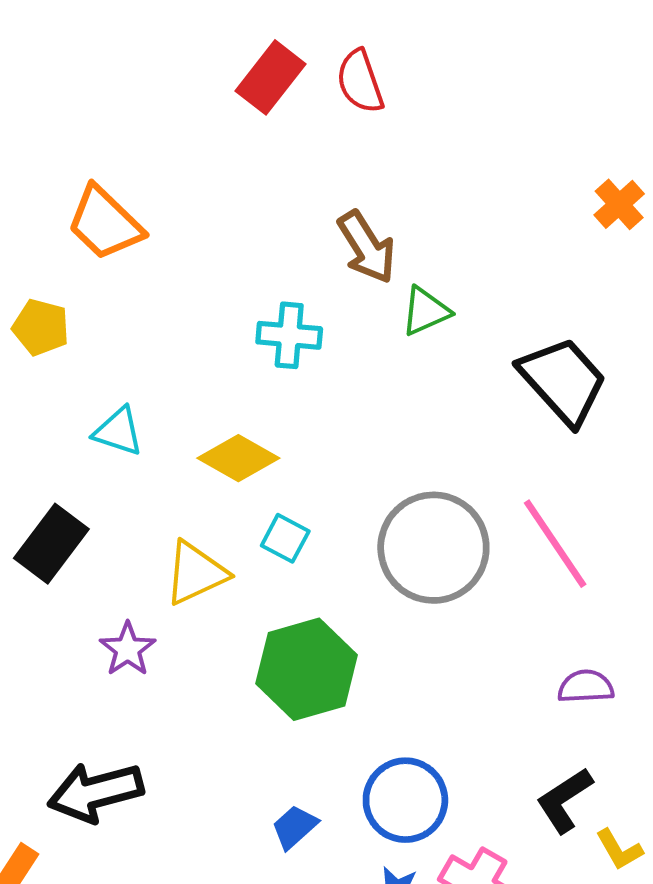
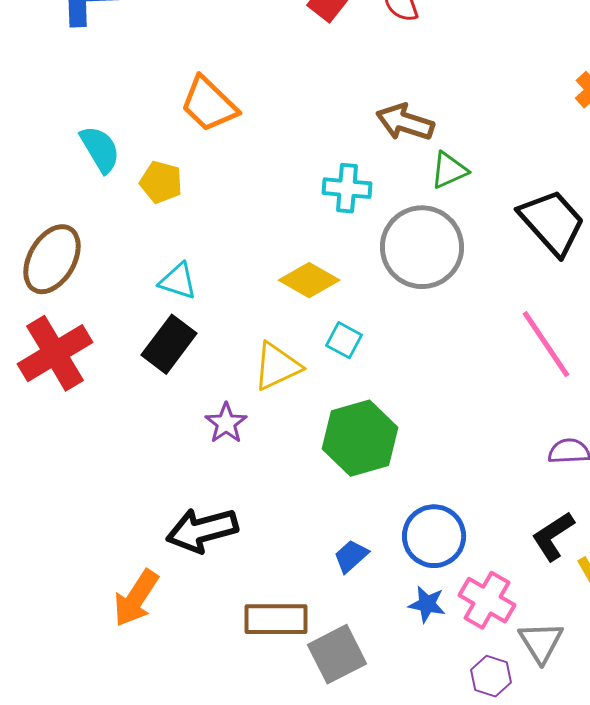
brown arrow: (367, 247) -> (405, 122), turned 140
cyan triangle: (118, 431) -> (178, 281), moved
gray circle: (433, 548) -> (422, 247), moved

